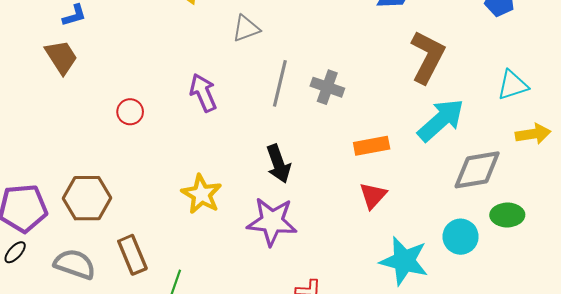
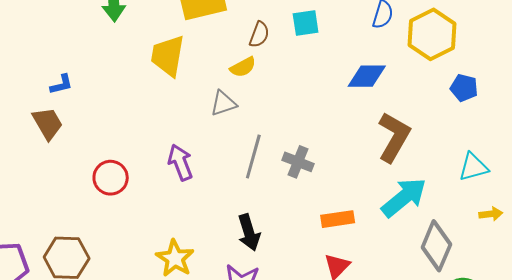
red circle: (130, 112) -> (111, 178), size x1.4
yellow arrow: (533, 134) -> (491, 214), size x0.7
gray diamond: (477, 170) -> (436, 246), turned -60

